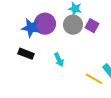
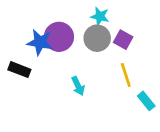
black rectangle: (26, 54) -> (19, 70), moved
yellow line: (94, 79) -> (126, 75), moved, turned 42

